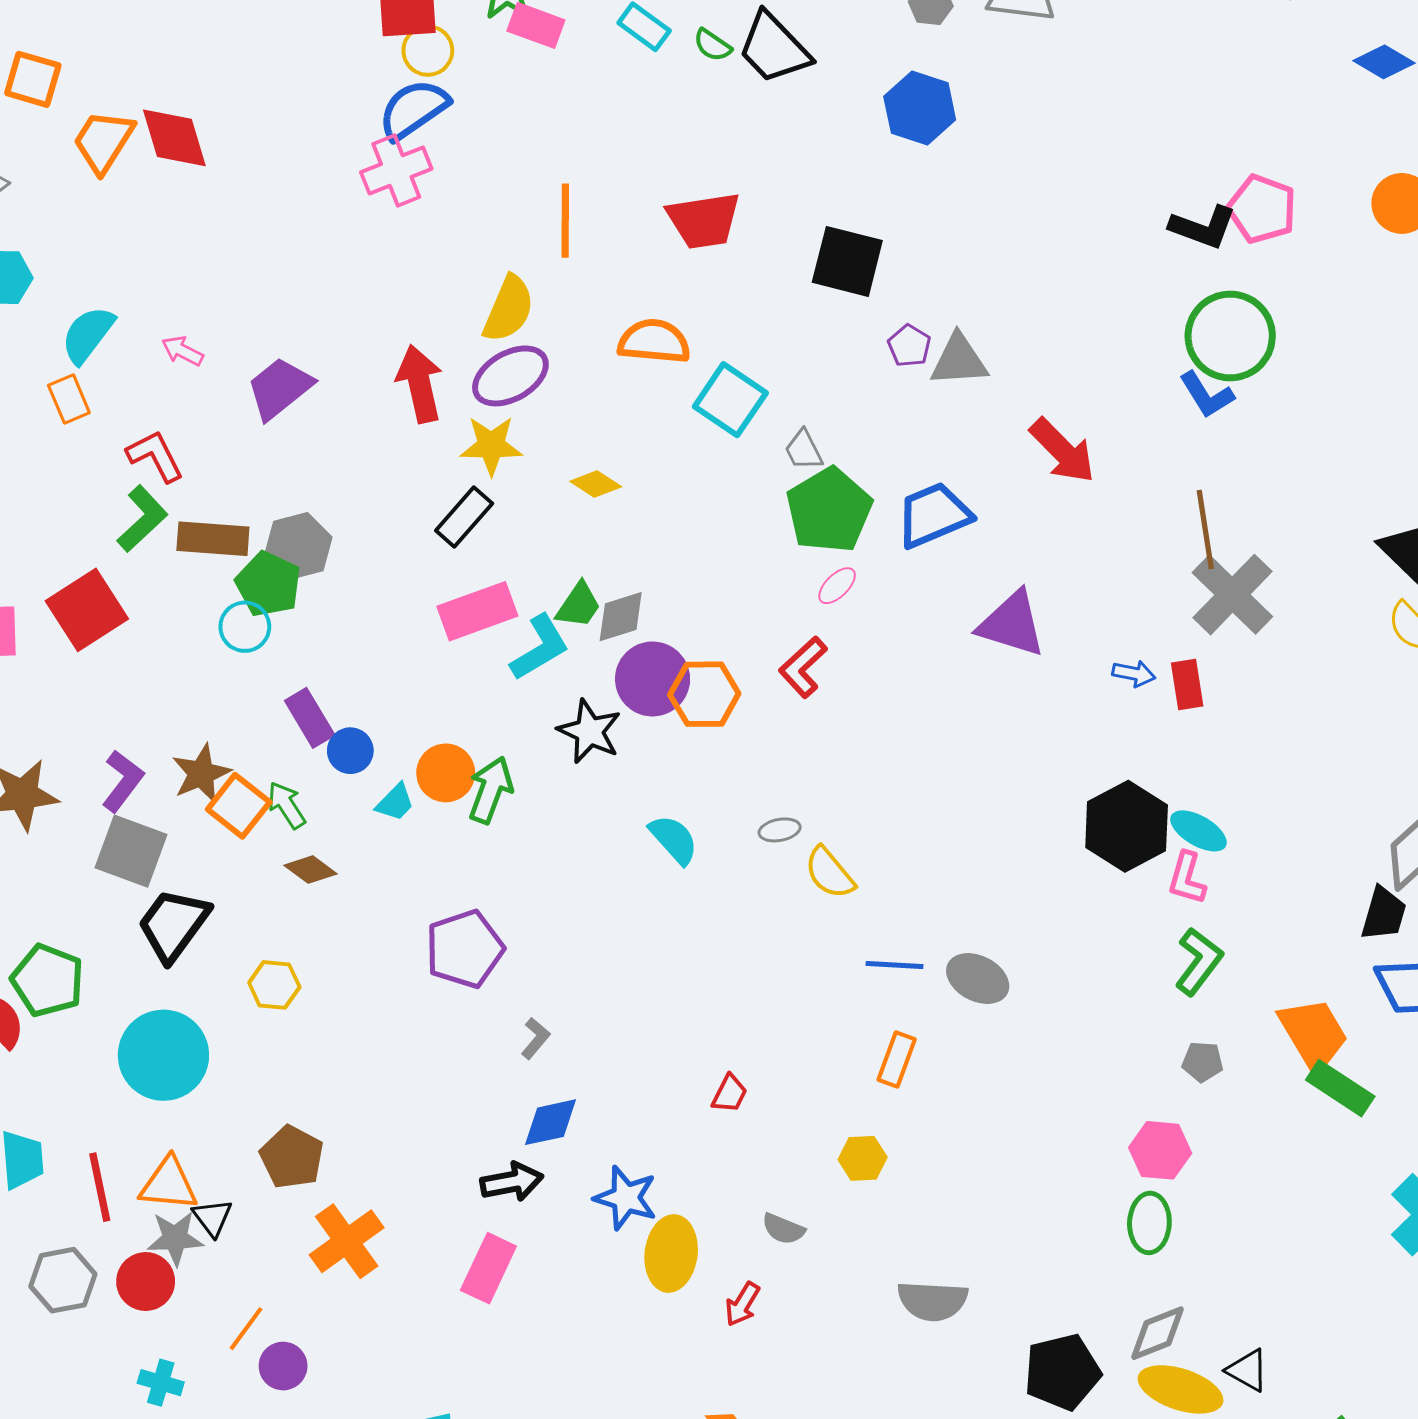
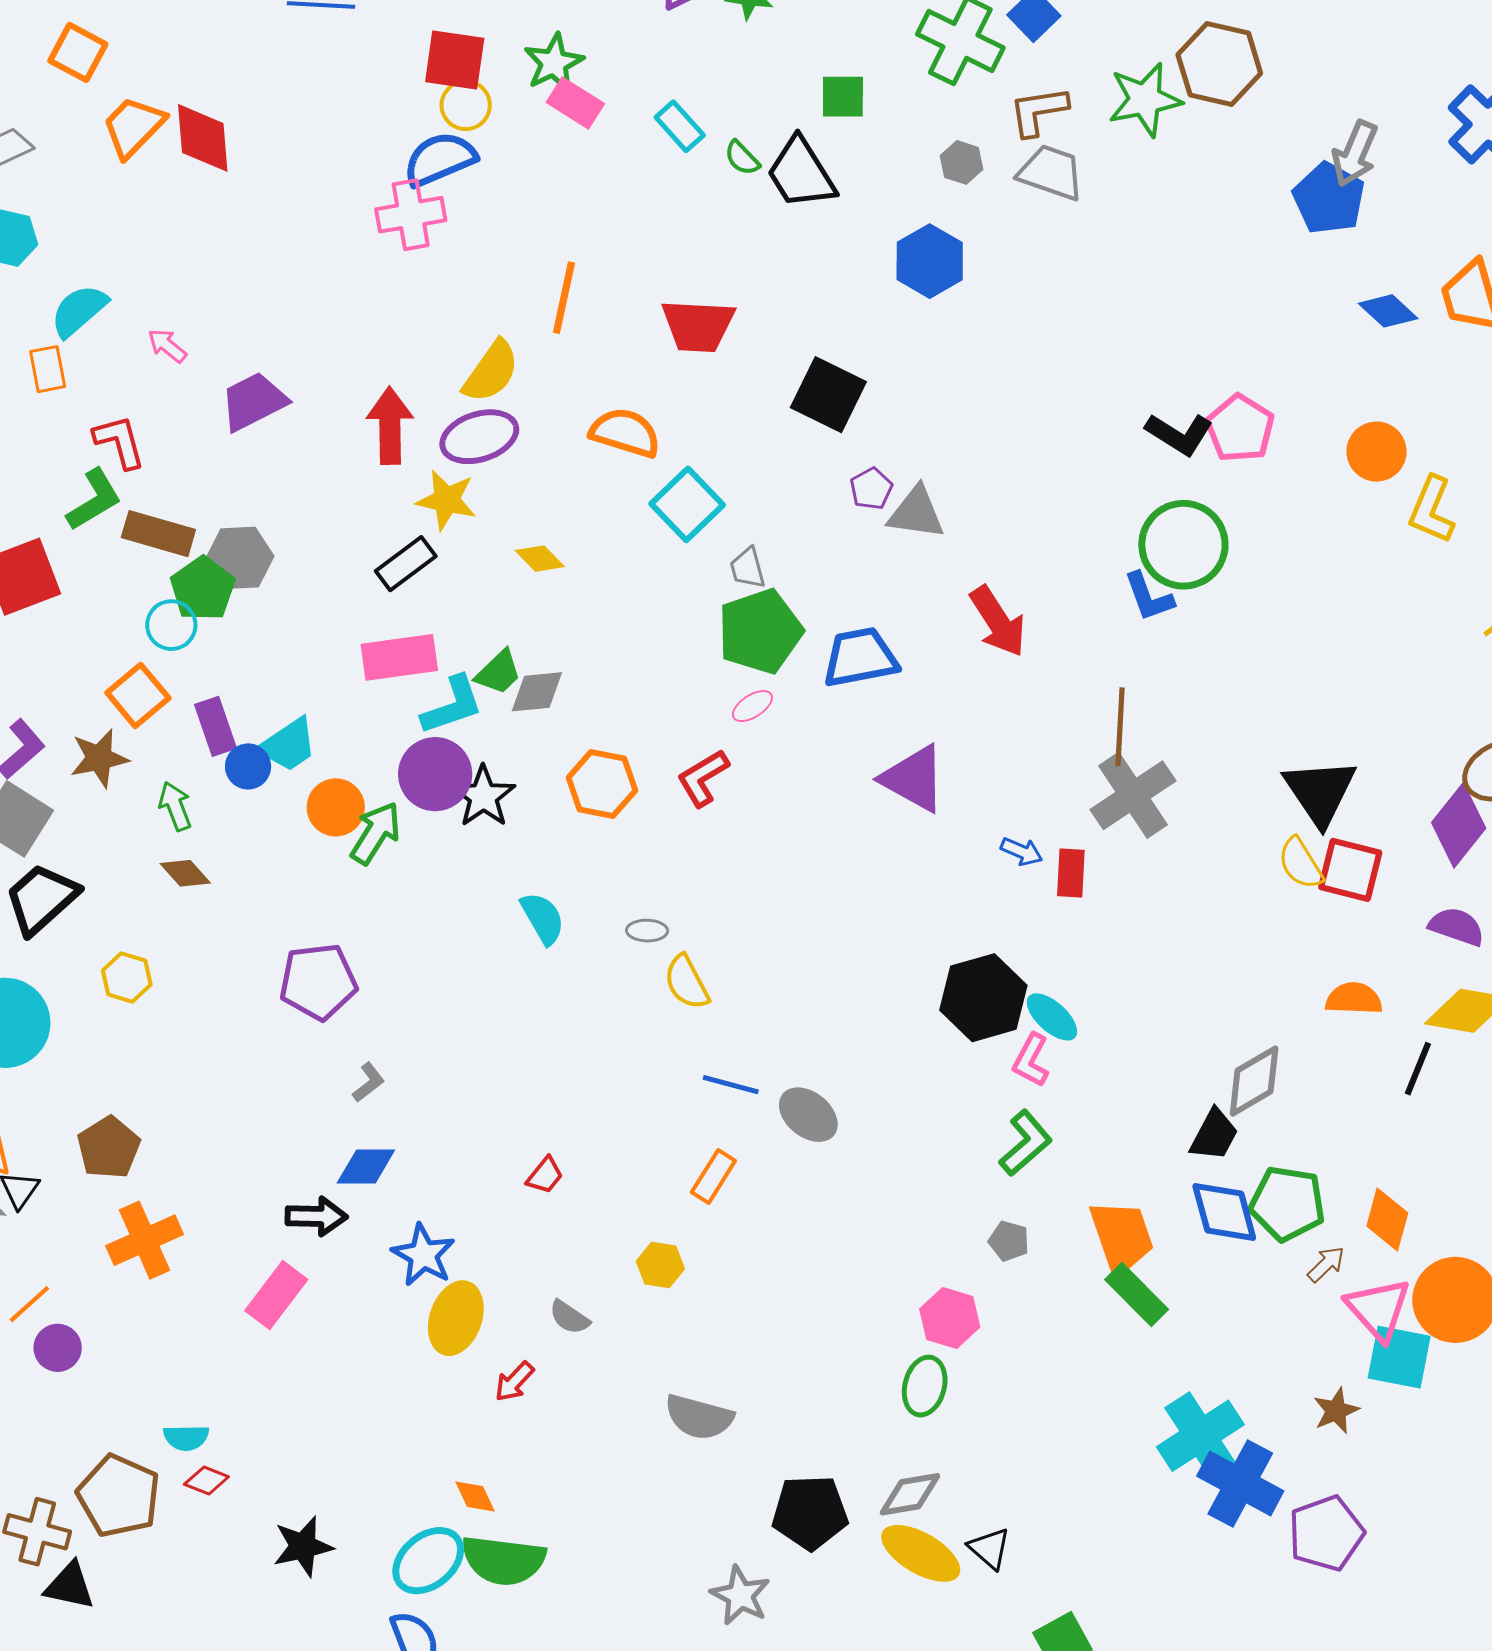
purple circle: (653, 679) -> (435, 774), moved
cyan trapezoid: (395, 802) -> (288, 745), moved, size x1.5
orange square: (239, 806) -> (138, 695), moved

